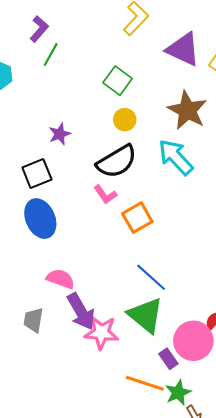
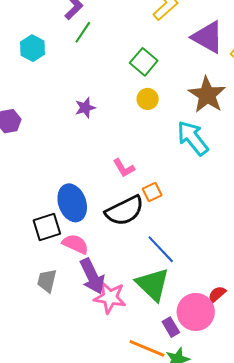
black semicircle: (117, 161) -> (125, 211), moved
black square: (37, 173) -> (47, 227), moved
orange square: (137, 218) -> (152, 192), size x0.7
blue ellipse: (40, 219) -> (72, 203), moved

